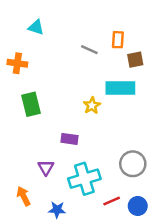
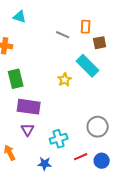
cyan rectangle: (120, 88) -> (88, 66), turned 45
purple rectangle: (69, 139) -> (29, 107), moved, size x1.6
cyan cross: (84, 179) -> (59, 139), size x0.7
blue star: (57, 210) -> (45, 164), moved

